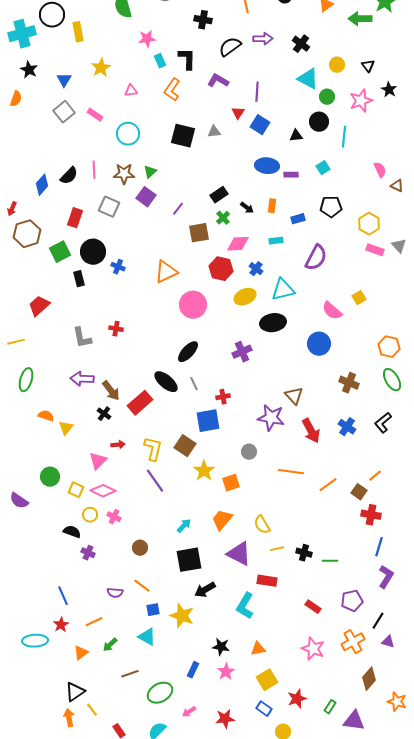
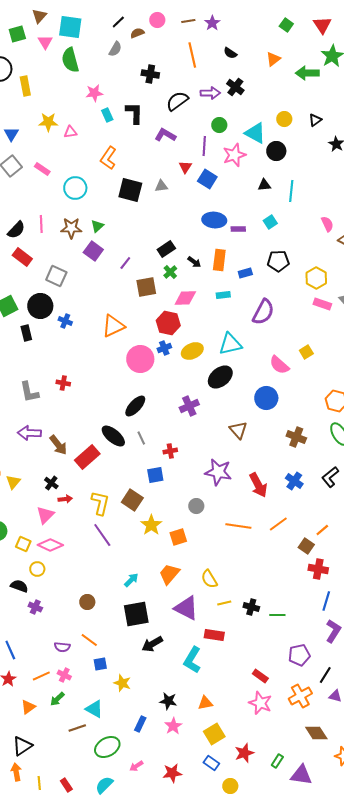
black cross: (301, 44) -> (235, 87), moved
black triangle: (368, 66) -> (315, 120), turned 32
yellow star: (101, 68) -> (48, 122), turned 30
orange L-shape: (172, 90) -> (108, 158), moved
pink triangle: (131, 91) -> (70, 132), moved
green circle: (327, 97) -> (219, 125), moved
pink star: (361, 101) -> (234, 155), moved
black circle: (319, 122) -> (276, 151), moved
black triangle: (296, 136) -> (264, 185), moved
orange rectangle: (272, 206) -> (219, 260), size x1.5
gray square: (109, 207) -> (56, 276), moved
red rectangle: (75, 218) -> (22, 257), moved, turned -72
blue cross: (256, 269) -> (164, 348), moved, turned 32
black ellipse: (273, 323) -> (220, 377), turned -30
brown triangle: (294, 396) -> (238, 430), moved
black cross: (104, 414) -> (51, 483), moved
blue square: (208, 421) -> (155, 475), size x0.7
orange line: (328, 485) -> (278, 524), moved
pink cross: (114, 517) -> (64, 675), moved
red rectangle: (313, 607) -> (260, 676), moved
yellow star: (182, 616) -> (122, 683), moved, size x0.7
cyan triangle: (147, 637) -> (94, 709), moved
brown diamond: (369, 679) -> (316, 733), turned -75
yellow line: (92, 710) -> (39, 783), moved, turned 32

